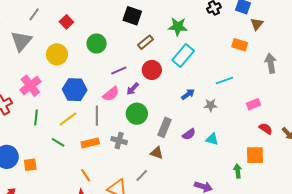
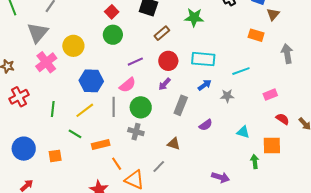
red square: (66, 22) -> (112, 12), moved
cyan rectangle: (183, 55) -> (203, 59), moved, turned 55
pink cross: (30, 86) -> (46, 62), moved
purple arrow: (133, 89) -> (165, 84), moved
green circle: (137, 114) -> (141, 107), moved
gray rectangle: (165, 127) -> (181, 105), moved
cyan triangle: (212, 139) -> (243, 132), moved
orange rectangle: (90, 143) -> (101, 145), moved
orange square: (30, 165) -> (55, 156), moved
orange line: (86, 175) -> (117, 164), moved

